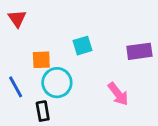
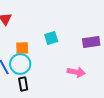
cyan circle: (57, 83) -> (20, 64), moved
pink arrow: (118, 94) -> (76, 72), turned -42

